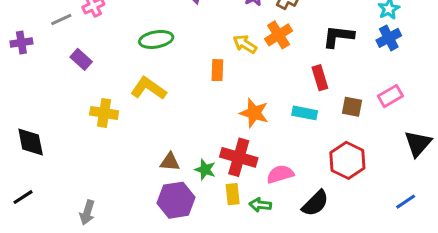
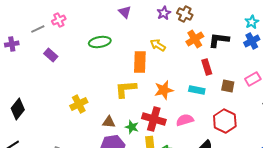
orange cross: (279, 35) -> (195, 39), moved
orange rectangle: (217, 70) -> (140, 62), size x1.5
yellow L-shape: (148, 88) -> (126, 89), moved, turned -40
yellow cross: (104, 113) -> (79, 104), moved, turned -36
orange star: (254, 113) -> (164, 90), turned -30
black diamond: (31, 142) -> (18, 109), turned 50
pink semicircle: (280, 174) -> (185, 120), moved

